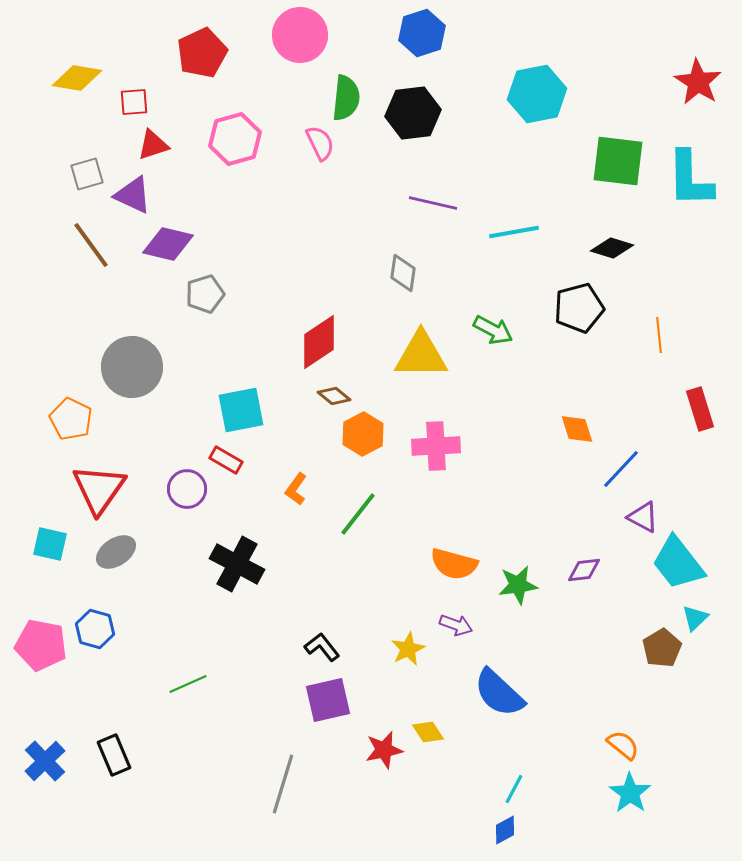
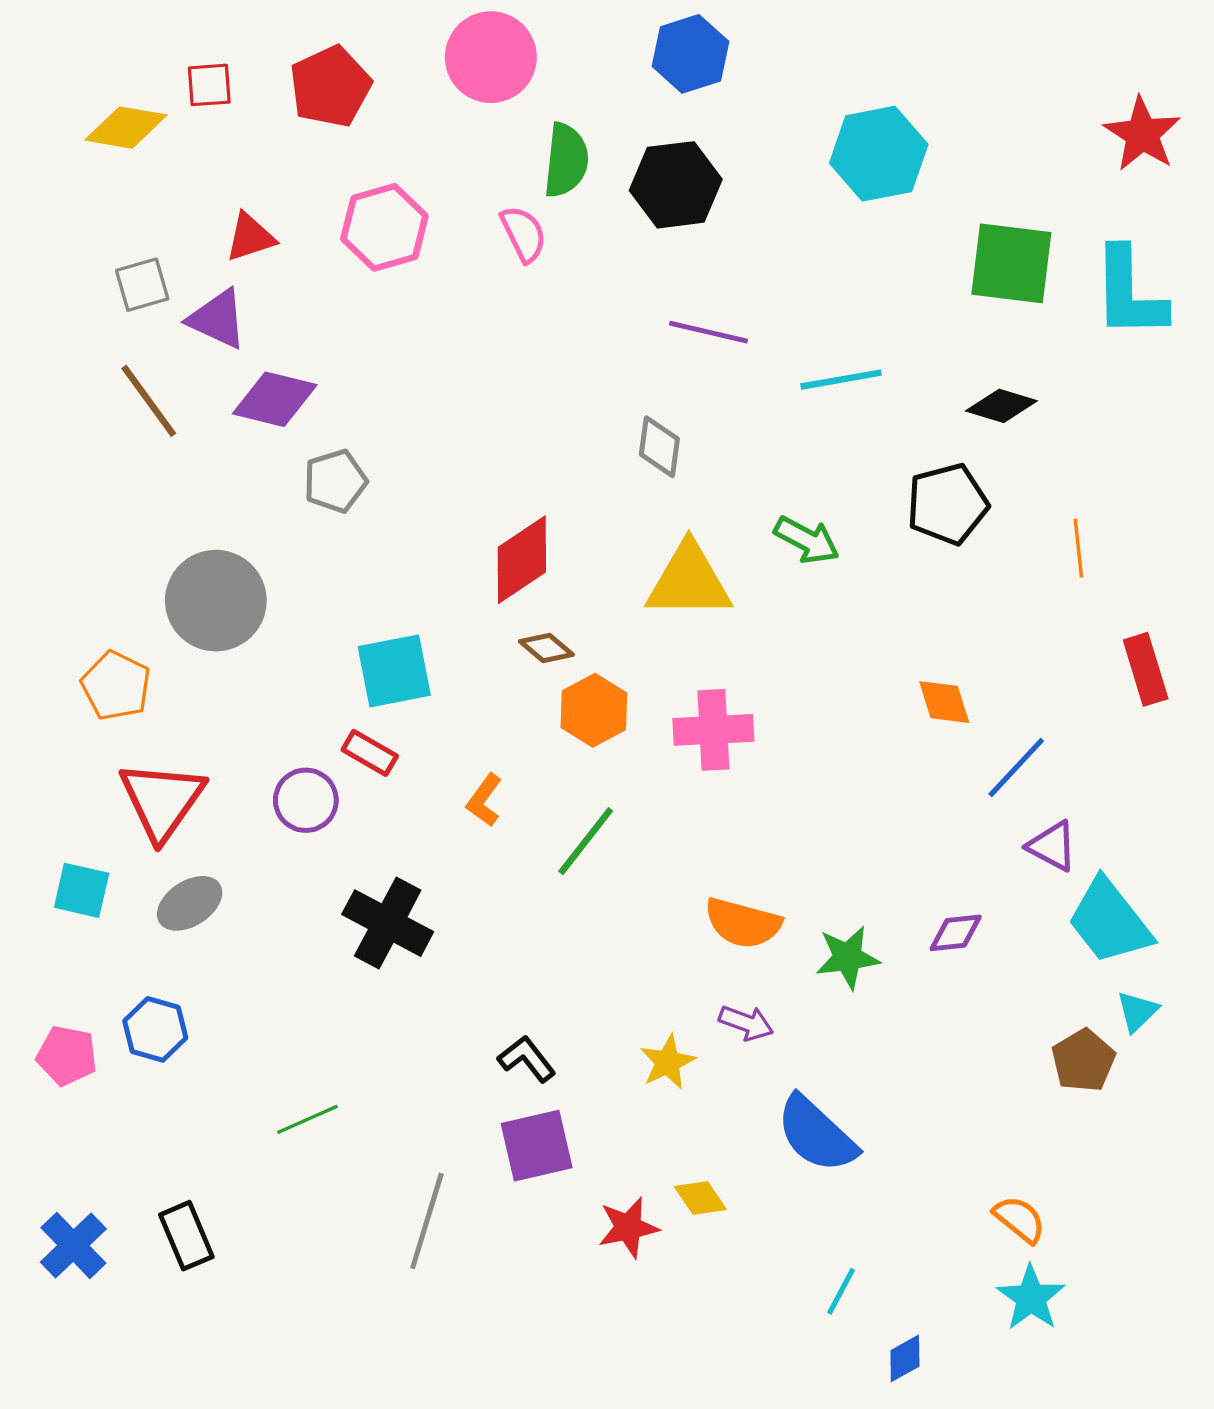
red square: (134, 102) -> (209, 85), moved
pink pentagon: (41, 645) -> (67, 1056), size x0.7
gray line: (283, 784) -> (427, 1221), moved
blue diamond: (505, 830) -> (905, 1358), moved

